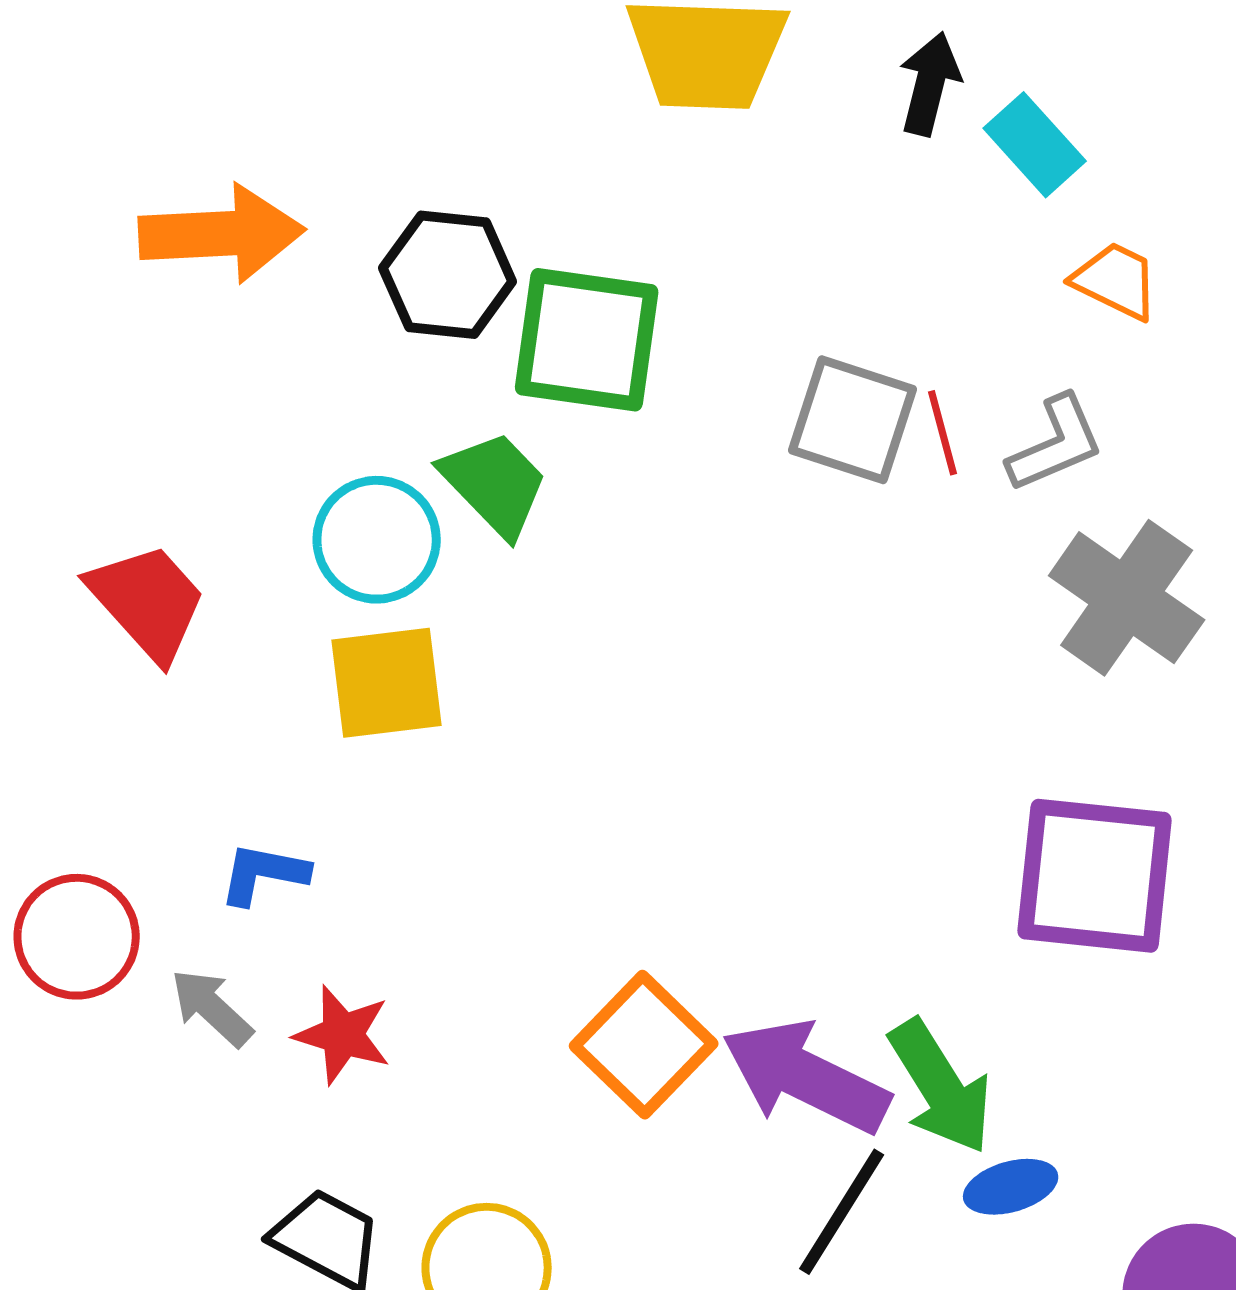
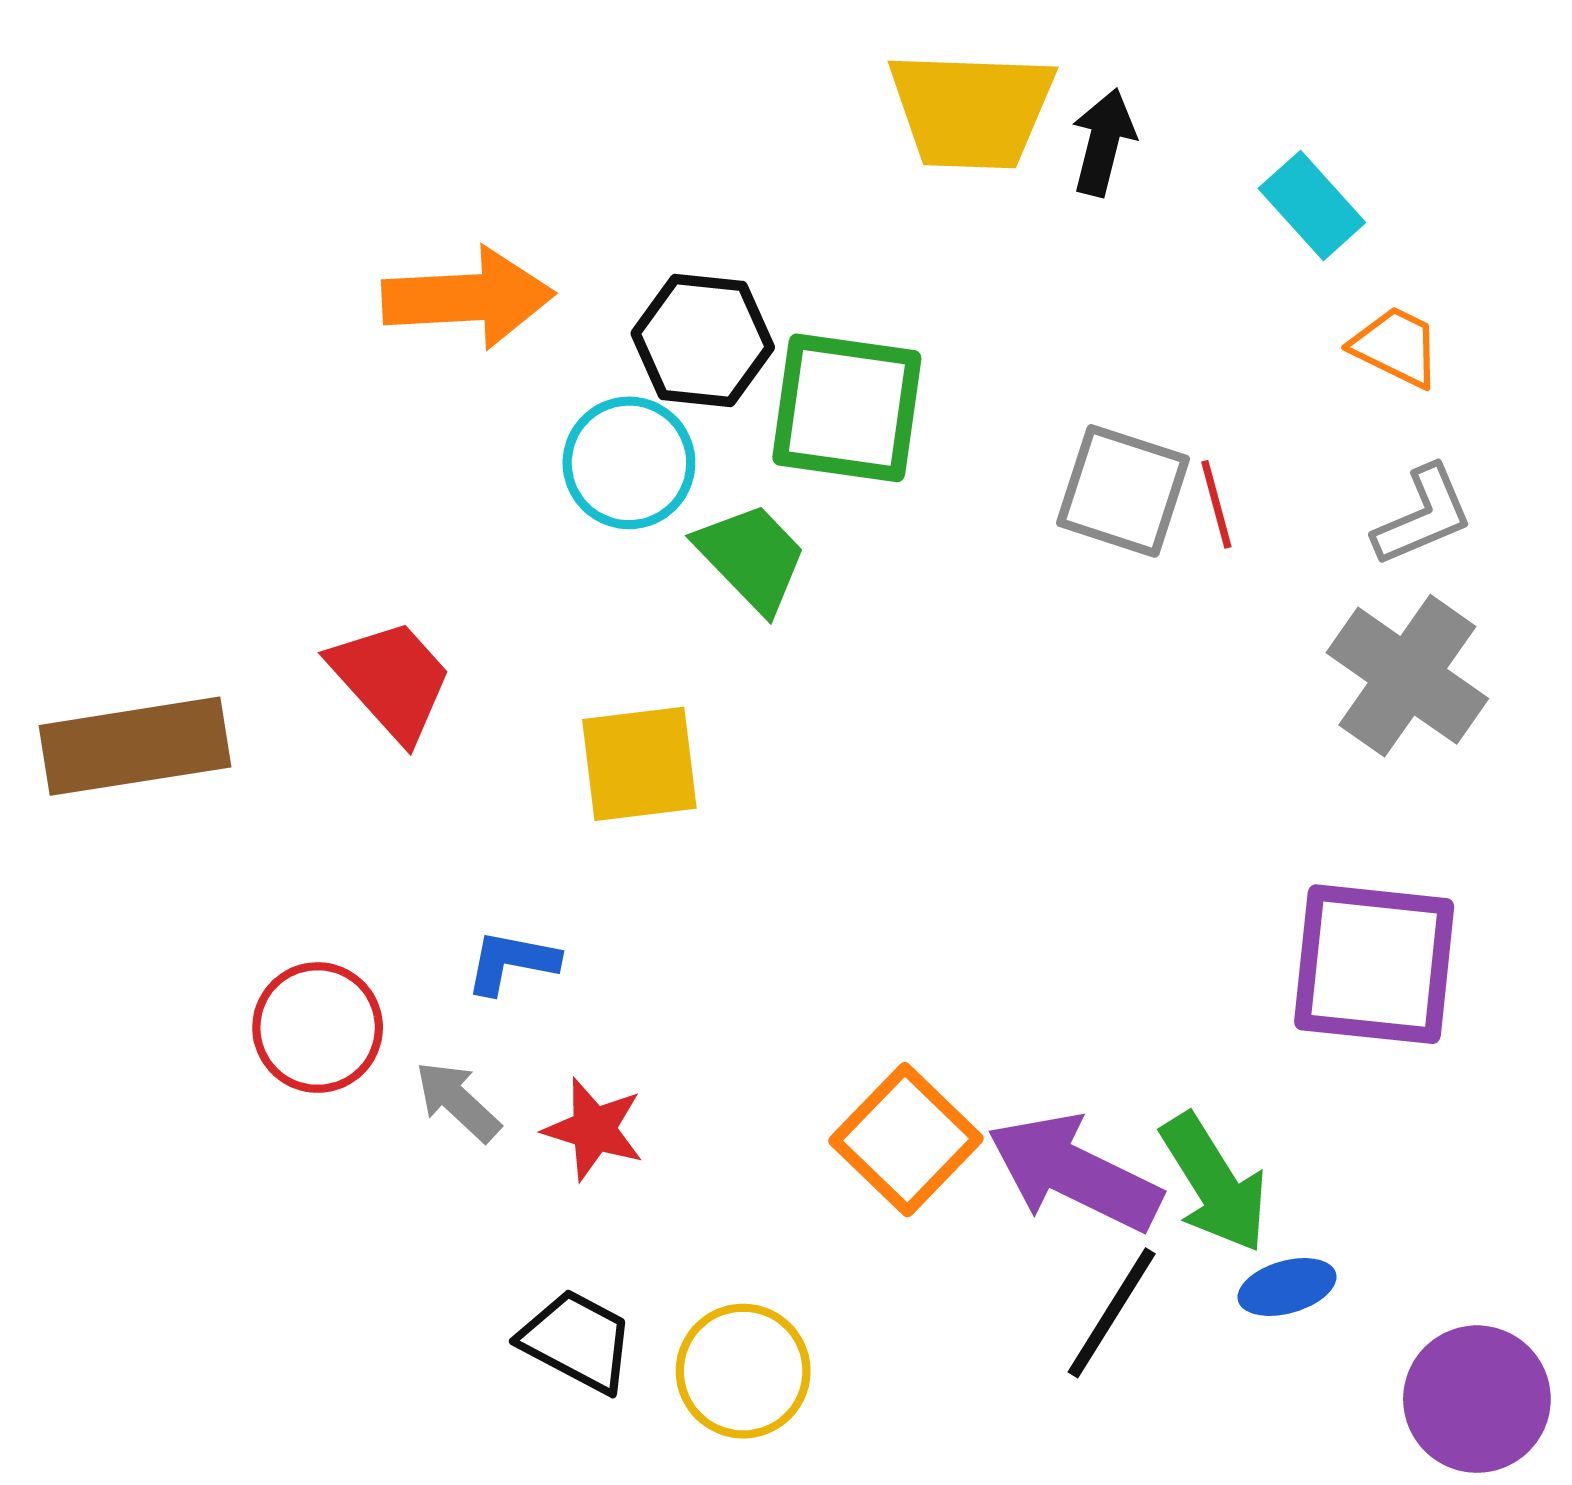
black arrow: (930, 84) -> (1103, 142), moved
gray L-shape: (1056, 444) -> (1423, 516), moved
cyan circle: (377, 540) -> (629, 463), moved

